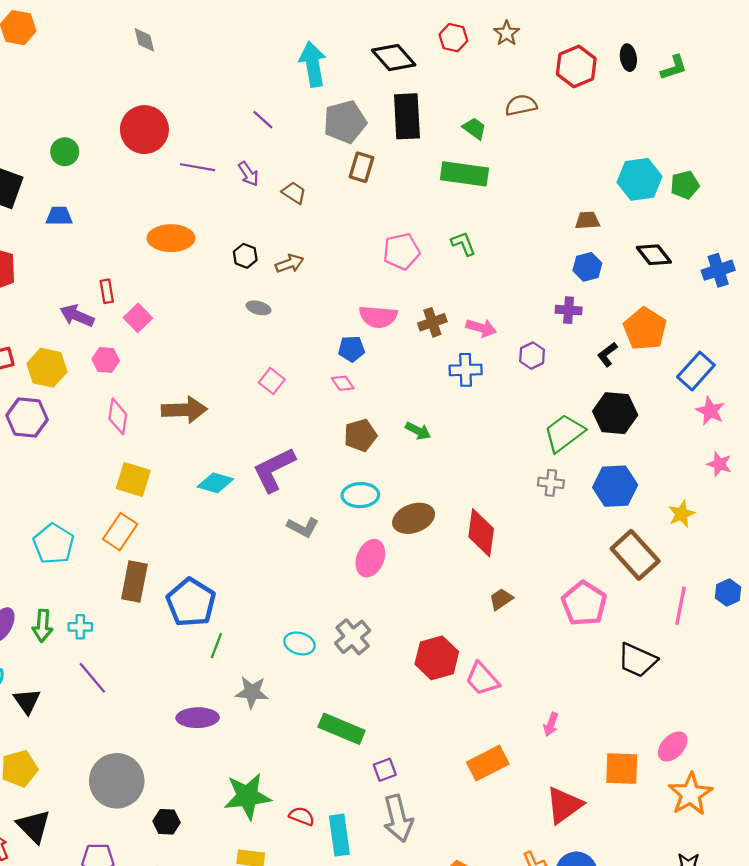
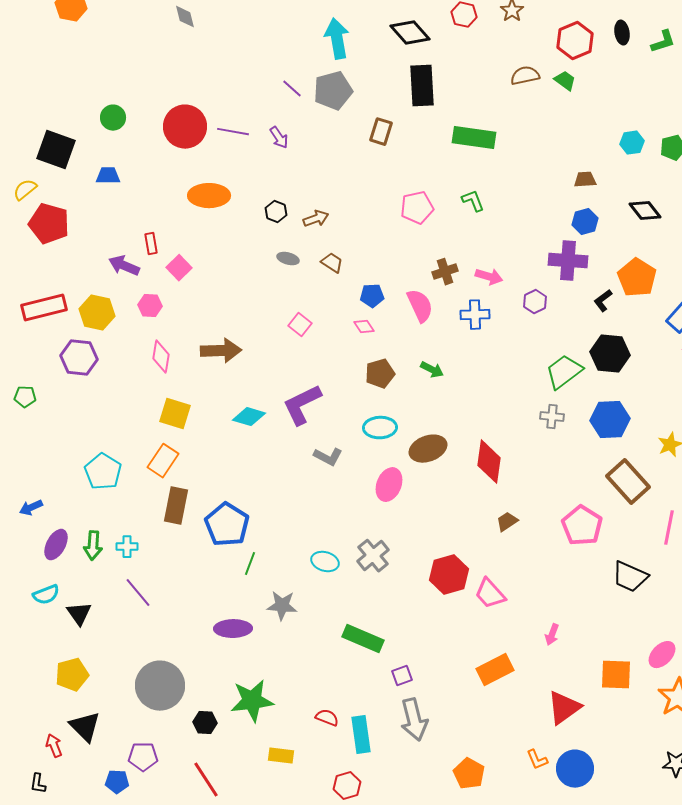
gray pentagon: (345, 122) -> (333, 91), moved
green trapezoid: (474, 128) -> (565, 81), moved
red circle: (144, 130) -> (185, 127), moved
cyan hexagon: (639, 179) -> (632, 143), size x0.6
brown trapezoid: (294, 193) -> (332, 263), moved
purple cross: (569, 310) -> (568, 261), size x1.6
pink semicircle: (378, 317) -> (420, 306), moved, turned -120
green star: (247, 796) -> (252, 701), moved

